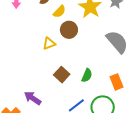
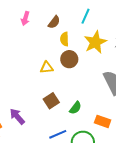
yellow semicircle: (59, 12) -> (64, 39), turned 120
orange rectangle: (117, 82) -> (103, 121), turned -63

